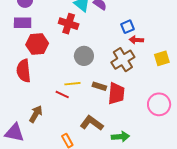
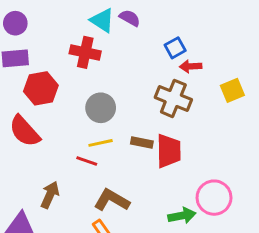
gray circle: (84, 56) -> (101, 108), moved
brown cross: (123, 60) -> (173, 98), turned -30
red semicircle: (24, 71) -> (25, 131), turned -30
pink circle: (159, 104) -> (214, 198), moved
brown L-shape: (92, 123) -> (112, 200), moved

